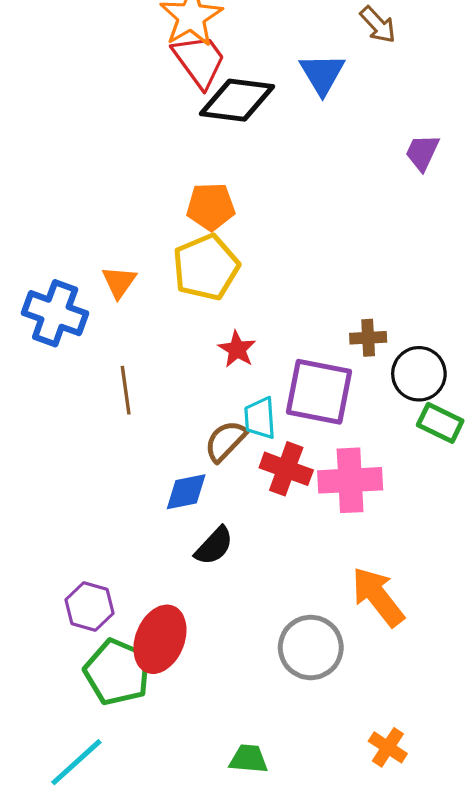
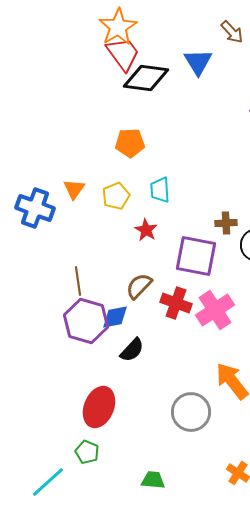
yellow pentagon: (206, 267) -> (116, 196), moved, size x0.7
brown line: (126, 390) -> (78, 281), moved
cyan trapezoid: (260, 418) -> (160, 190), moved
pink cross: (350, 480) -> (215, 310), turned -30
purple hexagon: (89, 607) -> (86, 321), moved, size x1.5
green pentagon: (117, 672) -> (87, 452), moved, size x0.6

